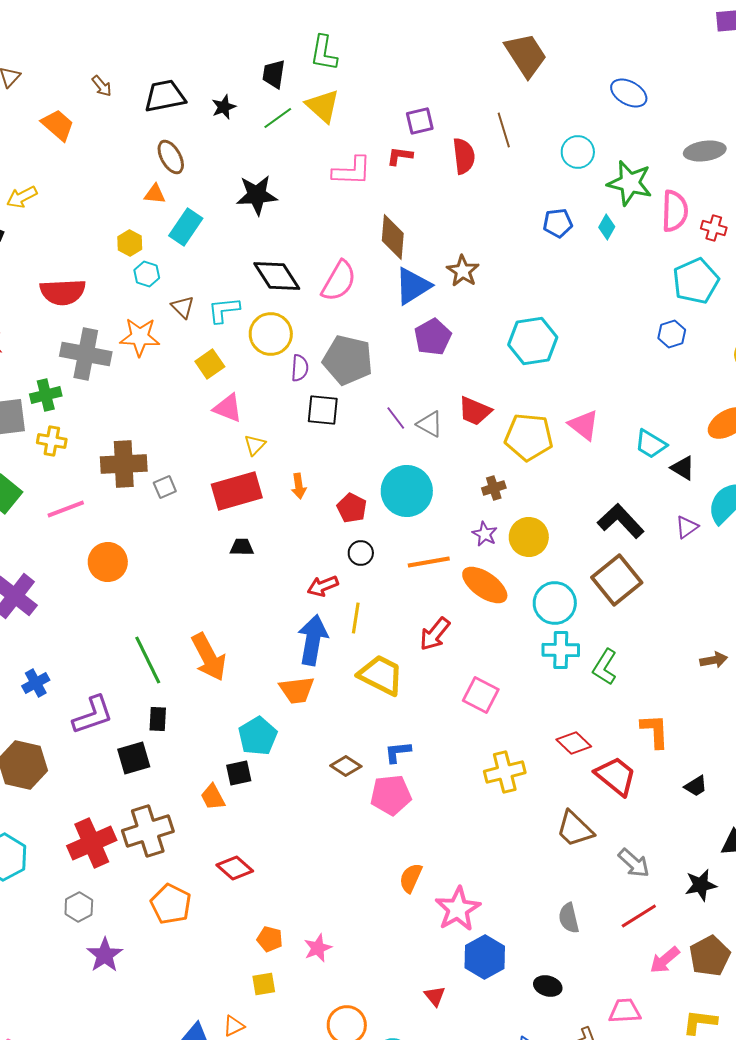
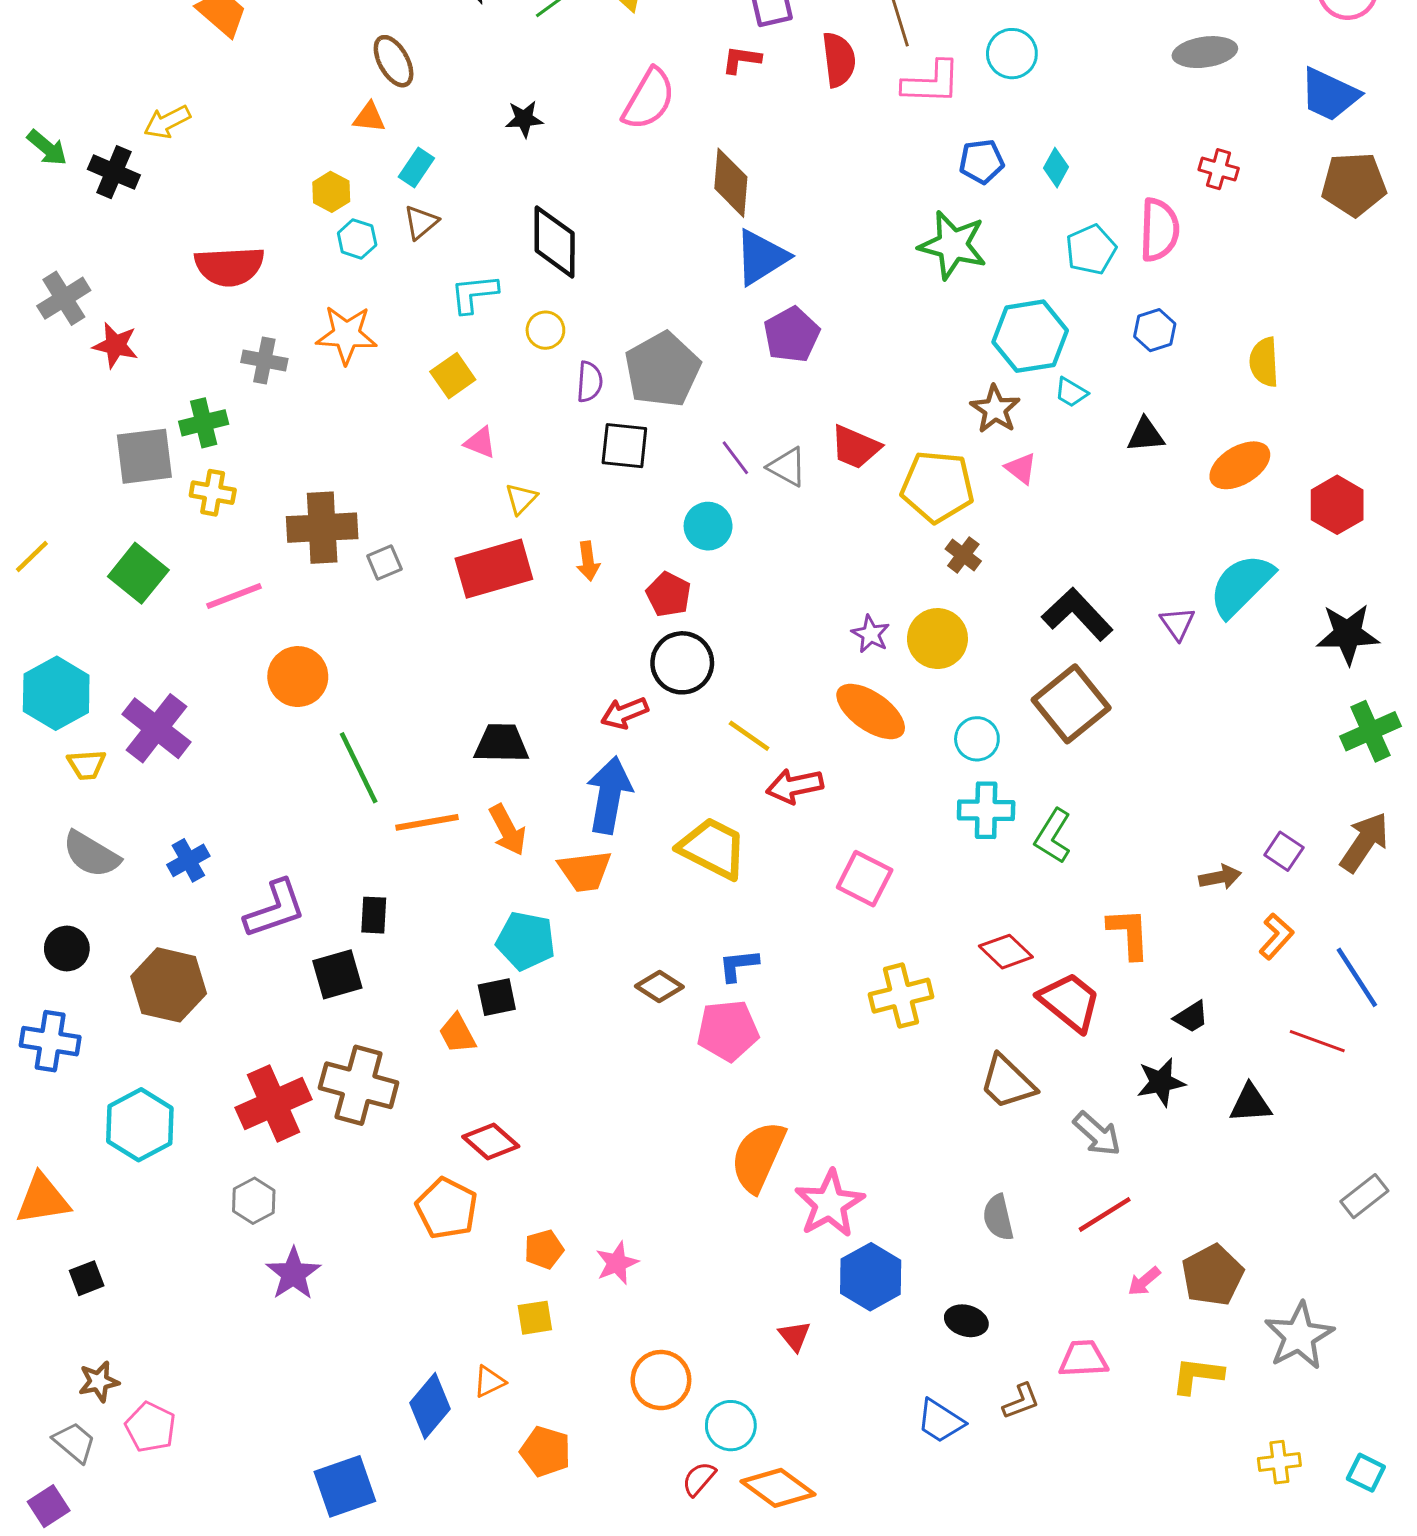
pink L-shape: (352, 171) -> (931, 82), moved
green star: (630, 183) -> (953, 245), moved
black star: (257, 195) -> (524, 119), size x0.6
pink semicircle: (675, 211) -> (1159, 230), moved
cyan rectangle: (186, 227) -> (416, 168), size x0.7
brown star: (463, 271) -> (995, 409), moved
black diamond: (277, 276) -> (555, 242), turned 33
pink semicircle: (339, 281) -> (649, 99), moved
cyan pentagon: (696, 281) -> (1091, 250), moved, size x0.7
brown triangle: (183, 307) -> (421, 222), moved, turned 35
yellow circle: (271, 334) -> (545, 330), size x0.6
cyan hexagon: (533, 341) -> (1030, 336), moved
gray cross: (86, 354) -> (264, 360), size x0.6
gray pentagon: (348, 360) -> (662, 370), turned 30
pink triangle: (228, 408) -> (480, 443), size x0.7
pink triangle: (584, 425) -> (1021, 468), size x0.7
cyan trapezoid: (651, 444) -> (1071, 392), moved, size x0.7
black triangle: (683, 468) -> (1146, 435), moved, turned -36
brown cross: (494, 488) -> (963, 555), moved, turned -35
cyan circle: (407, 491) -> (708, 526), moved, size x0.6
purple triangle: (687, 527) -> (1178, 623), turned -30
black trapezoid: (242, 547) -> (501, 743), moved, size x1.5
black circle: (361, 553) -> (682, 663), size x1.6
orange line: (429, 562) -> (427, 822), moved
cyan circle: (555, 603) -> (977, 739), size x0.7
yellow line: (356, 618) -> (749, 736), moved, turned -64
red arrow: (435, 634) -> (795, 786), turned 39
orange arrow: (209, 657) -> (507, 830), moved, size x0.7
green line: (148, 660) -> (359, 768), moved
brown arrow: (714, 660) -> (1220, 877), moved
cyan pentagon: (258, 736) -> (526, 941), turned -30
brown cross: (148, 831) -> (359, 1085), turned 33
orange semicircle: (411, 878) -> (758, 1157), size x1.6
black star: (701, 885) -> (1161, 1082), moved
orange pentagon: (171, 904) -> (447, 1208), moved
orange pentagon: (270, 939) -> (544, 1249), turned -30
pink arrow: (665, 960) -> (1144, 1281), size x0.7

